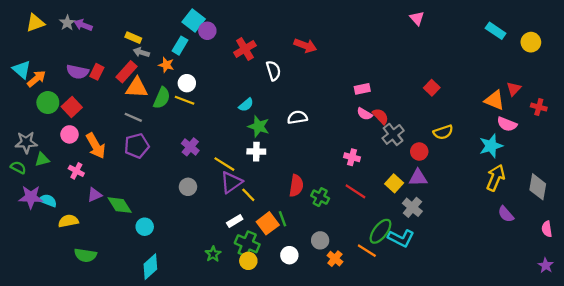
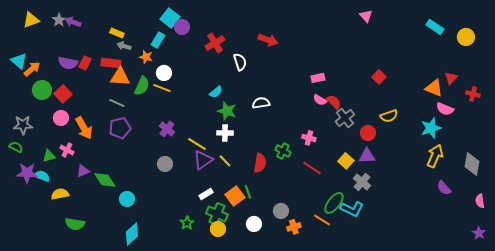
red rectangle: (126, 72) -> (111, 63), turned 54
green triangle: (42, 159) -> (49, 156), moved
yellow line: (248, 195) -> (225, 161), moved
green cross: (320, 197) -> (283, 151), moved
orange cross: (335, 259) -> (294, 227), turned 32

